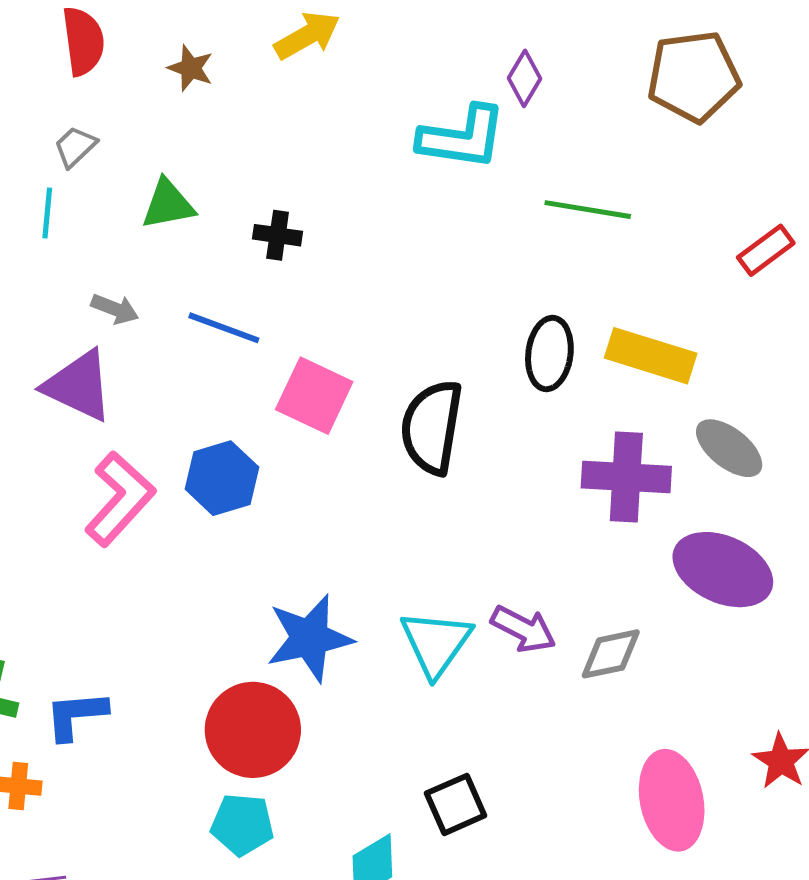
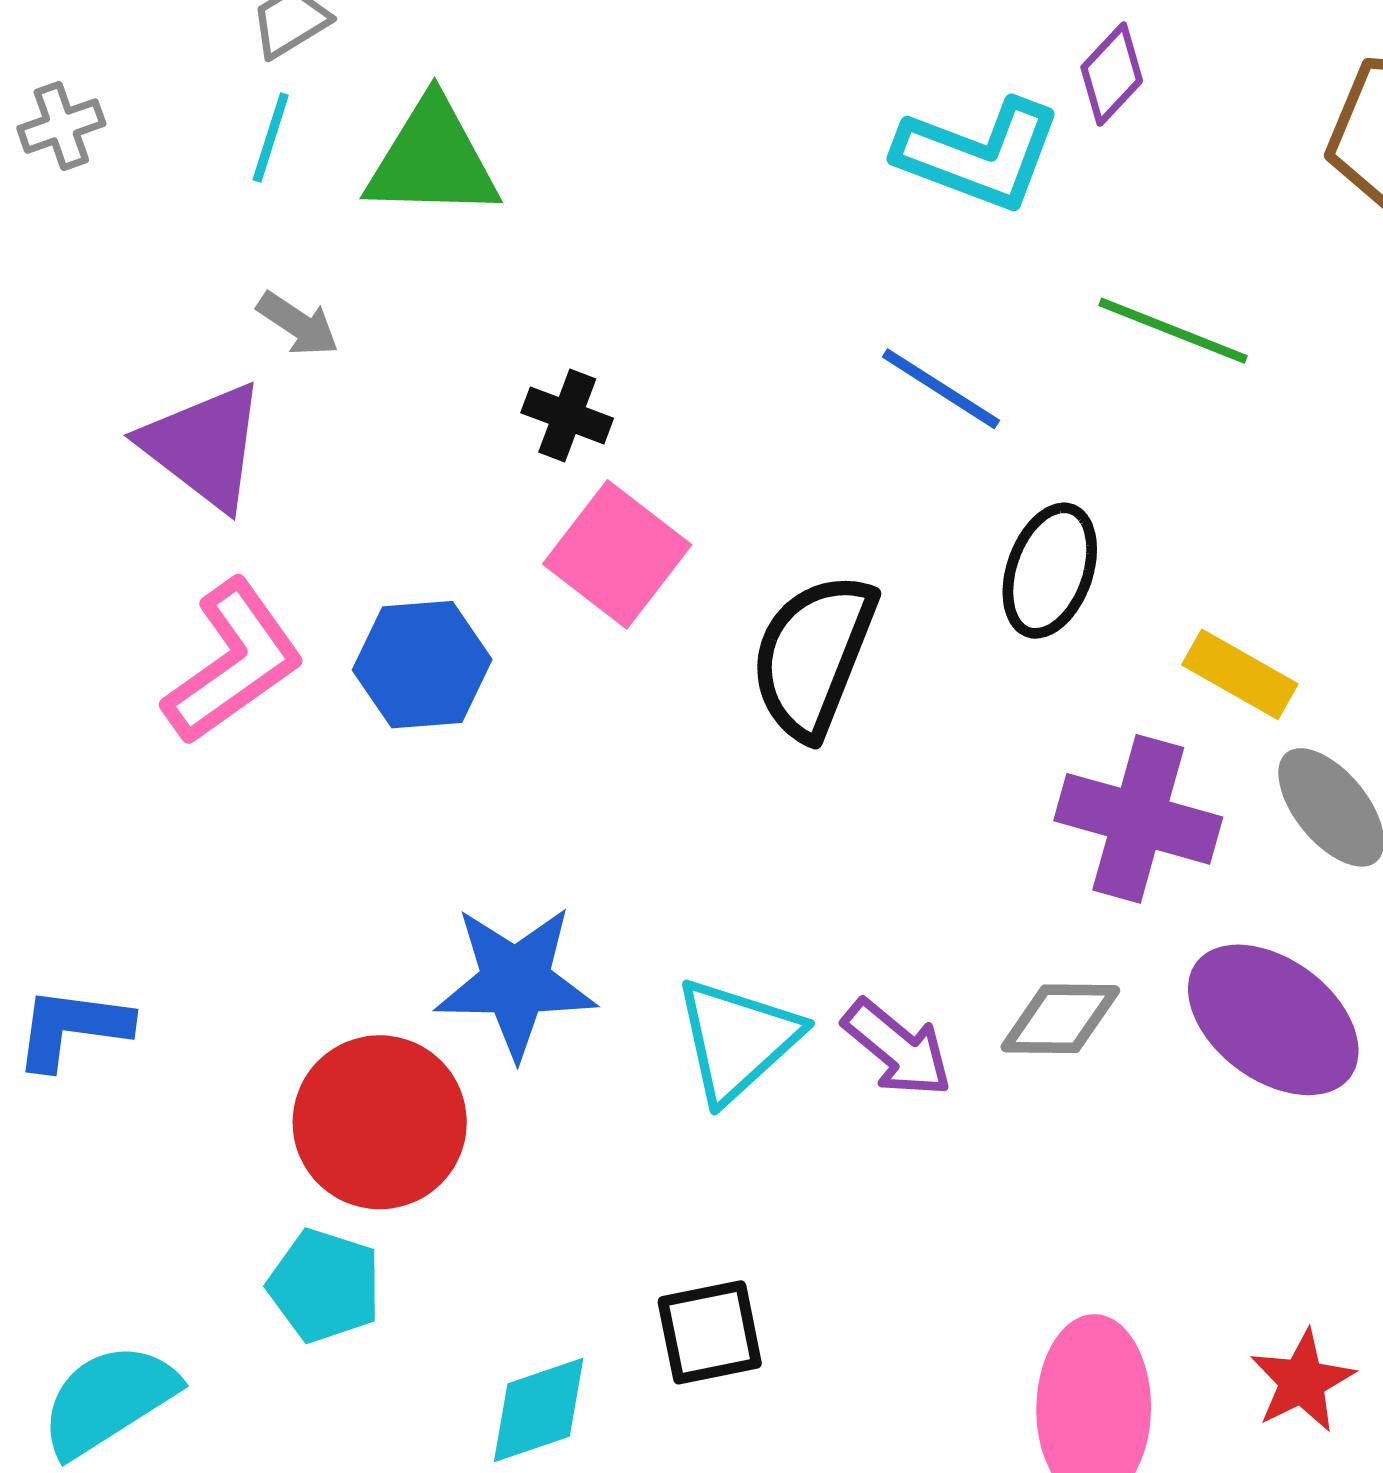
green triangle: (168, 204) -> (432, 159), size x1.4
cyan line: (47, 213) -> (271, 138), moved
black cross: (278, 235) -> (567, 415), moved
blue line: (224, 328) -> (941, 389), moved
yellow rectangle: (651, 356) -> (1240, 674), moved, size x0.7
gray diamond: (611, 654) -> (1060, 1019), moved

